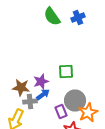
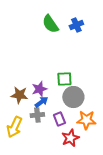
gray circle: (75, 100) -> (73, 97), moved
gray cross: (30, 102) -> (37, 115), moved
orange star: (88, 112) -> (86, 120), turned 30

